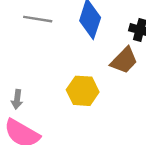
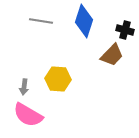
yellow hexagon: (83, 91) -> (58, 79), moved

